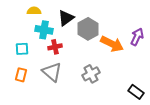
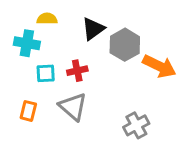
cyan cross: (44, 30) -> (27, 43), moved
cyan square: (22, 49) -> (46, 73), moved
gray cross: (91, 74) -> (136, 125), moved

